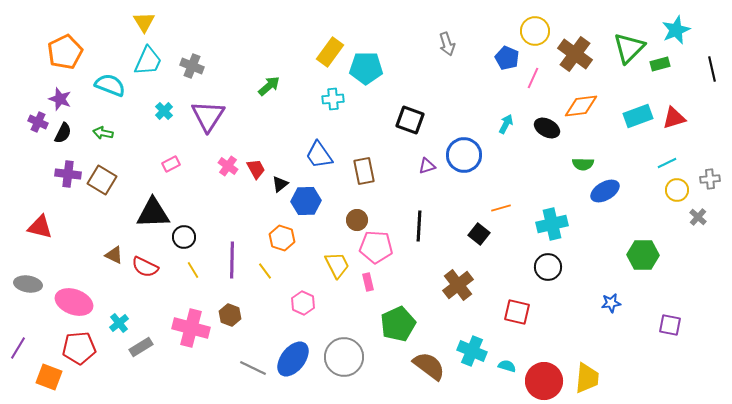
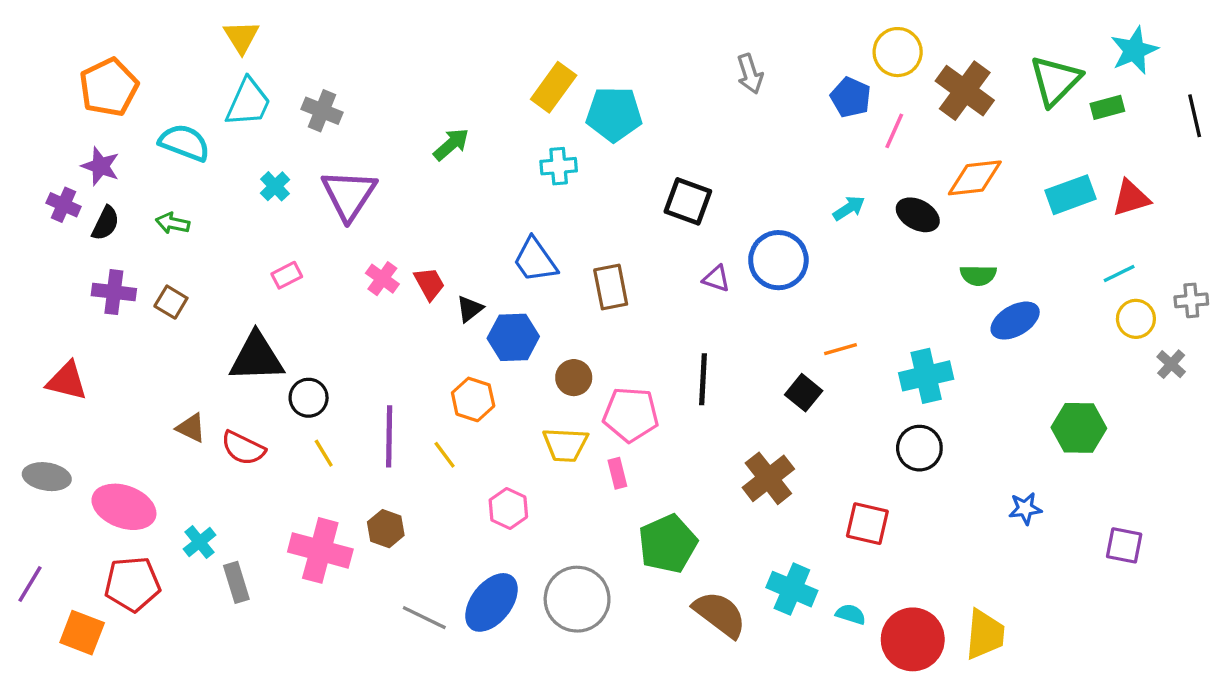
cyan arrow: (506, 124) -> (849, 208), turned 30
purple triangle: (427, 166) -> (716, 279), turned 36
brown square: (102, 180) -> (171, 302), size x0.7
brown circle: (357, 220) -> (574, 378), moved
yellow trapezoid: (337, 265) -> (565, 445), turned 120
gray rectangle: (141, 347) -> (236, 582), turned -75

